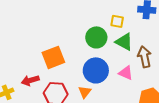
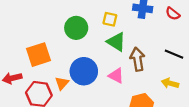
green circle: (96, 37) -> (76, 28), moved
orange triangle: (85, 92) -> (62, 83), moved

